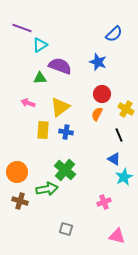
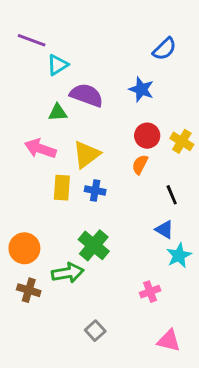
pink arrow: (28, 103) -> (40, 149), size x1.5
yellow cross: (126, 109) -> (182, 141), moved
gray square: (66, 229) -> (95, 331), turned 32

